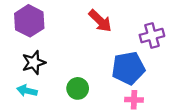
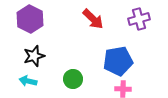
purple cross: (152, 35) -> (139, 19), moved

